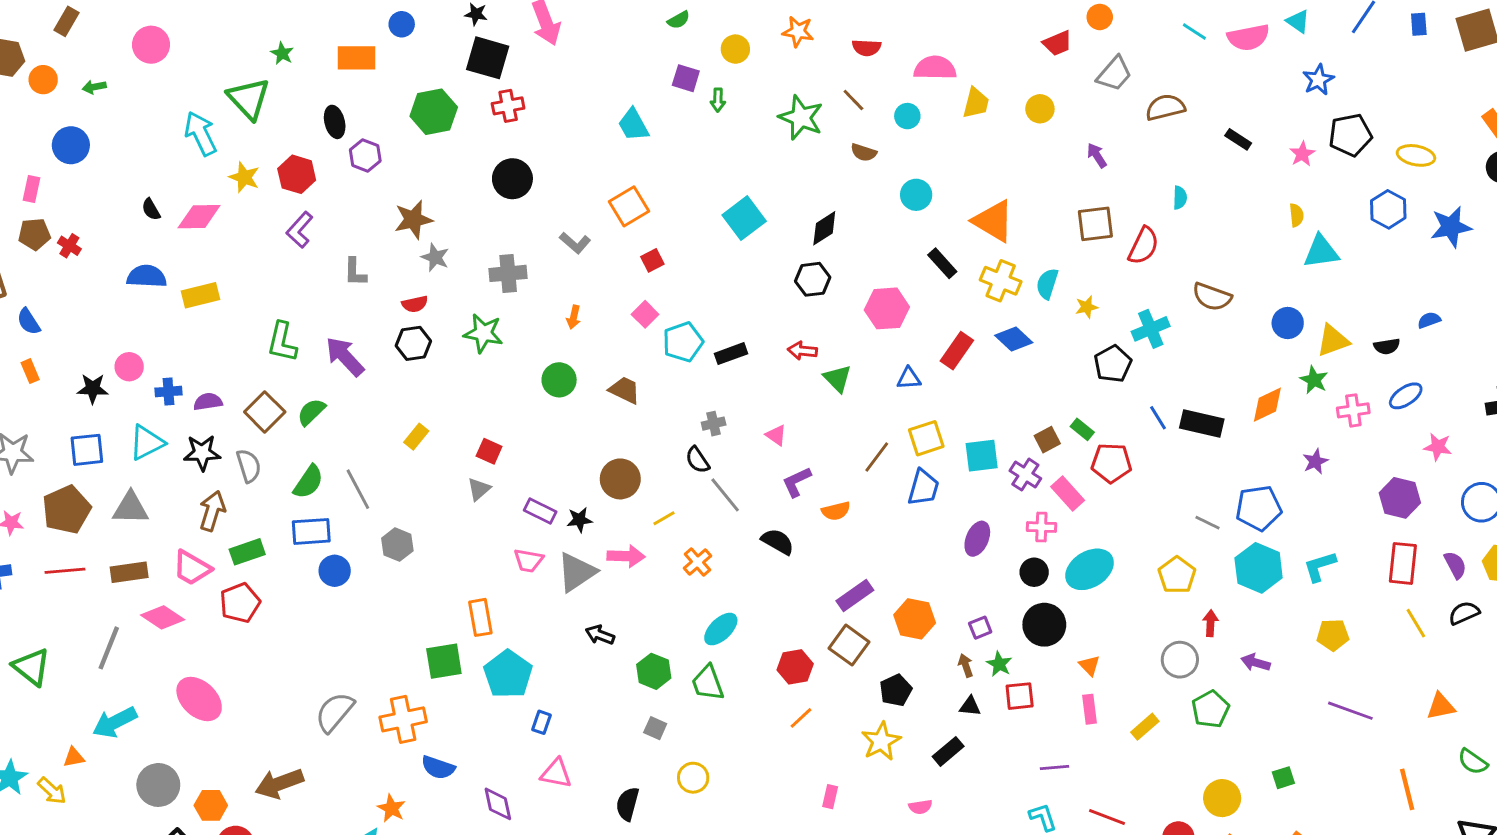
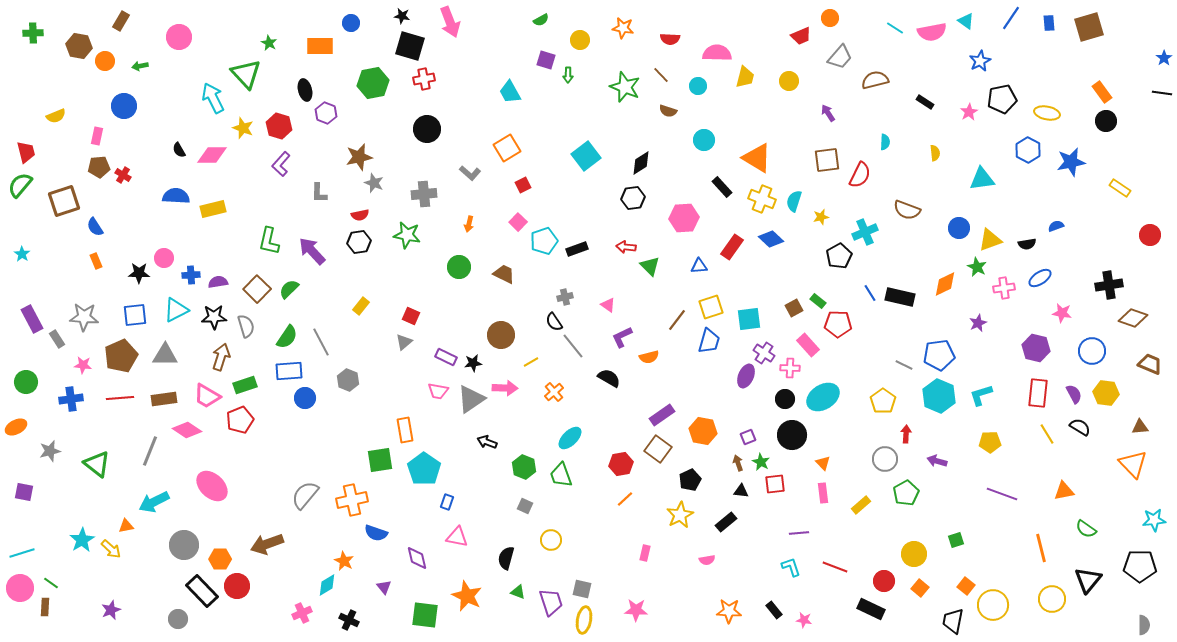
yellow semicircle: (1296, 215) -> (935, 153), moved
purple cross: (1025, 475) -> (764, 353), moved
black semicircle: (1464, 613) -> (1080, 427), turned 55

